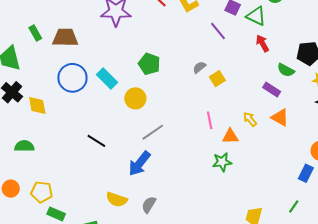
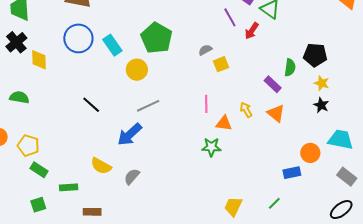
red arrow: (262, 43) -> (252, 31), moved, turned -126
green pentagon: (149, 64) -> (156, 38), size x1.4
green semicircle: (286, 70) -> (290, 68), turned -120
blue rectangle: (306, 173) -> (292, 173), turned 42

